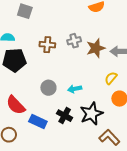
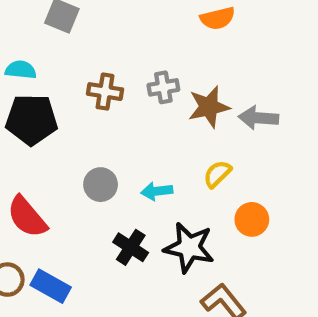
yellow semicircle: (111, 78) -> (217, 174), moved
black star: (92, 114) -> (189, 247), turned 30
blue rectangle: (38, 122) -> (51, 286), moved

